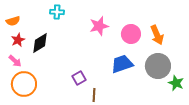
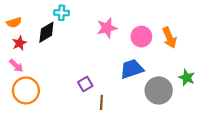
black diamond: (40, 43) -> (46, 32), moved
gray circle: (158, 66) -> (159, 90), moved
green star: (176, 83) -> (187, 78), moved

